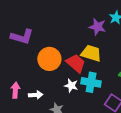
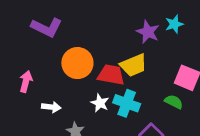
yellow trapezoid: (91, 53) -> (134, 65), turned 130
red trapezoid: (76, 63) -> (111, 75), turned -40
pink arrow: (15, 90) -> (26, 81), moved

